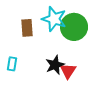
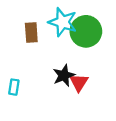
cyan rectangle: (12, 64) -> (14, 87), moved

